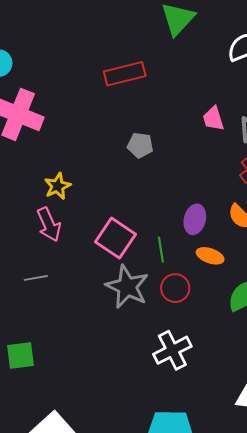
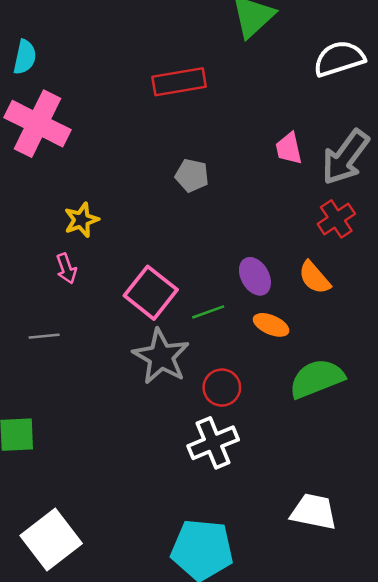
purple ellipse: (195, 219) -> (255, 276), turned -48
pink arrow: (49, 224) -> (66, 268), size x0.7
green line: (161, 250) -> (208, 312), turned 75
red circle: (175, 288) -> (222, 388), moved

